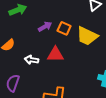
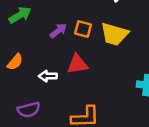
purple semicircle: (13, 83) -> (29, 110), turned -114

